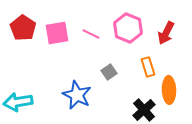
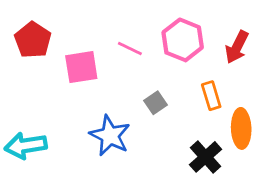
pink square: (57, 33) -> (81, 67), moved

